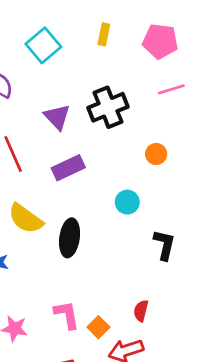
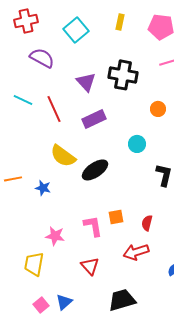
black cross: (108, 107) -> (123, 75), turned 32
black ellipse: (70, 238) -> (95, 170), turned 48
orange square: (98, 327) -> (116, 217), moved, turned 35

